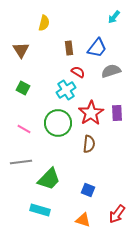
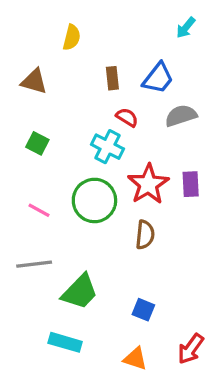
brown triangle: (21, 50) -> (34, 81), turned -42
cyan cross: (66, 90) -> (108, 147), turned -30

